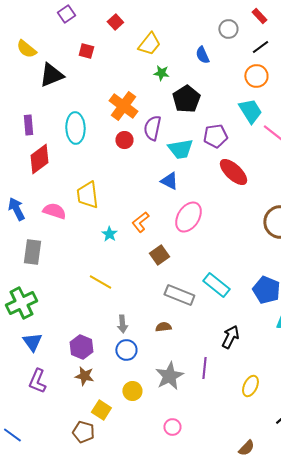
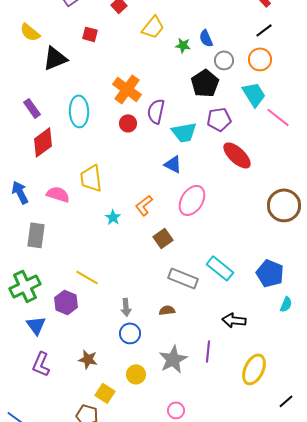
gray circle: (228, 29) -> (224, 60), moved
green star: (161, 73) -> (183, 45), moved
black pentagon: (186, 99) -> (205, 83), moved
purple rectangle: (28, 125) -> (32, 108), turned -30
yellow line: (100, 282) -> (87, 277), moved
black arrow: (230, 337) -> (234, 320), turned -110
purple hexagon: (81, 347) -> (66, 302), moved
yellow ellipse: (250, 386) -> (254, 369), size x1.4

